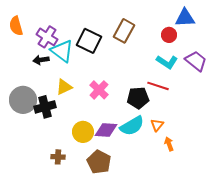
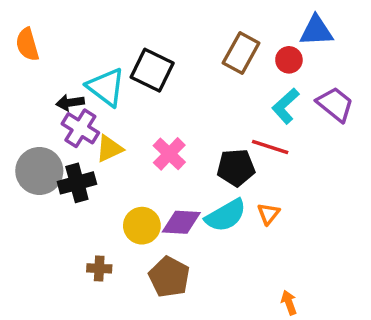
brown rectangle: (124, 31) -> (241, 53), moved
purple cross: (47, 37) -> (80, 128), moved
cyan L-shape: (167, 62) -> (286, 106), turned 105
orange arrow: (169, 144) -> (289, 303), moved

